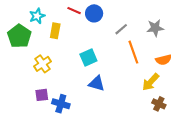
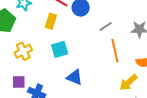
yellow rectangle: (55, 31) -> (51, 21), moved
cyan square: (88, 57) -> (60, 49), moved

